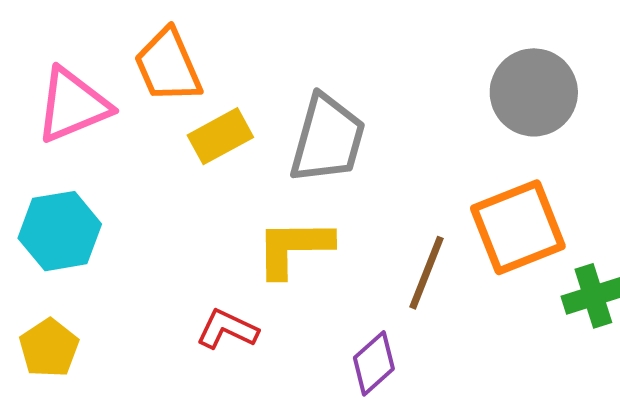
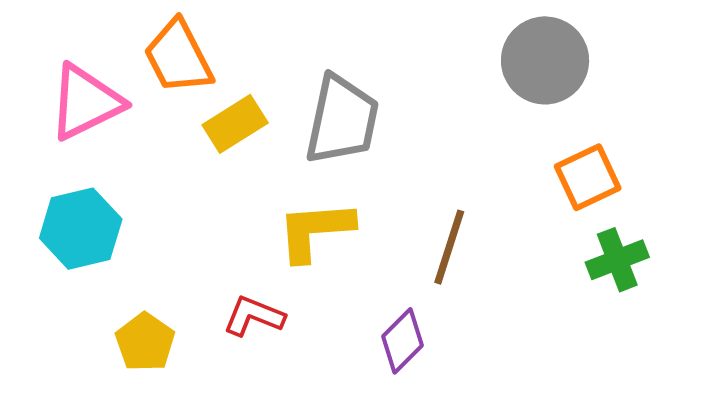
orange square: (518, 227) -> (588, 177), moved, size x0.7
yellow pentagon: (49, 348) -> (145, 342), moved

